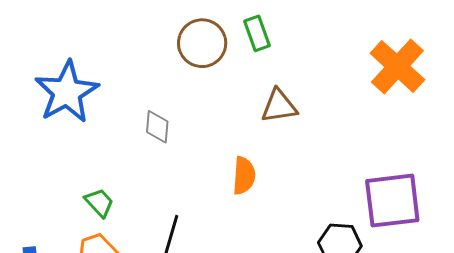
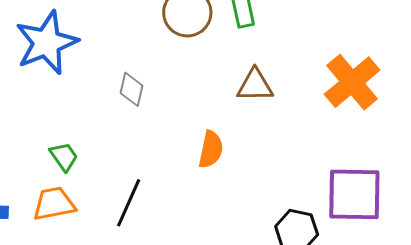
orange cross: (397, 66) -> (352, 82), moved

